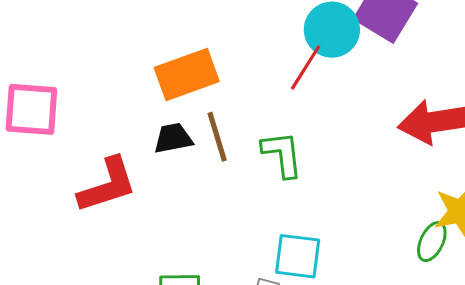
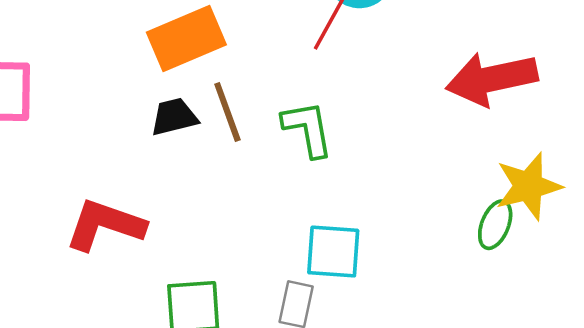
red L-shape: (107, 185) -> (105, 225), moved, turned -140

